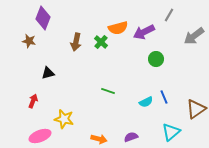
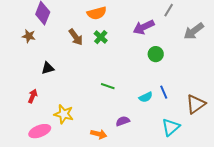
orange semicircle: (118, 28) -> (97, 13), moved
brown arrow: (76, 42) -> (76, 37), turned -48
purple semicircle: (131, 137) -> (123, 121), moved

